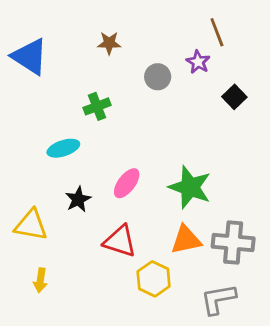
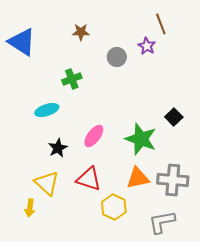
black square: (234, 97) -> (174, 117), moved
yellow triangle: (31, 225) -> (47, 183), moved, turned 32

